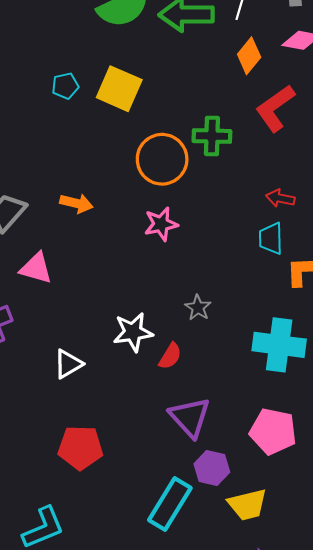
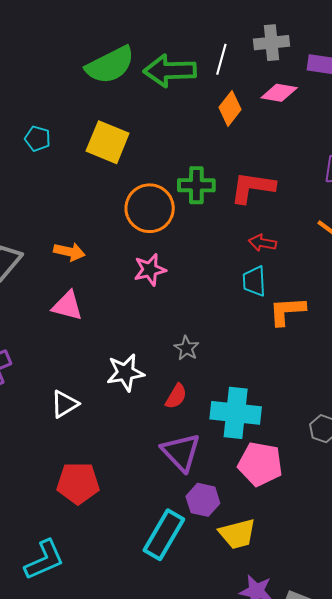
cyan pentagon: (65, 86) -> (38, 139), moved, turned 30
red L-shape: (275, 108) -> (252, 187), moved, turned 45
pink triangle: (36, 268) -> (67, 306), moved
cyan cross: (279, 345) -> (236, 413), moved
red semicircle: (170, 356) -> (176, 396), moved

